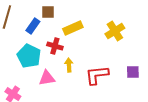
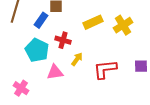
yellow rectangle: (73, 28) -> (93, 22), moved
yellow arrow: (69, 65) -> (77, 59), turned 40

